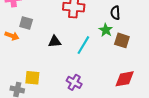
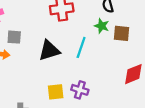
black triangle: (55, 42) -> (49, 50), size x1.5
yellow square: (32, 78) -> (56, 92), moved

